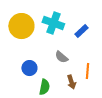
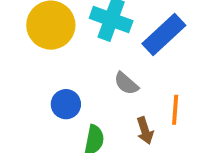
blue rectangle: (81, 31) -> (164, 35), size x1.6

